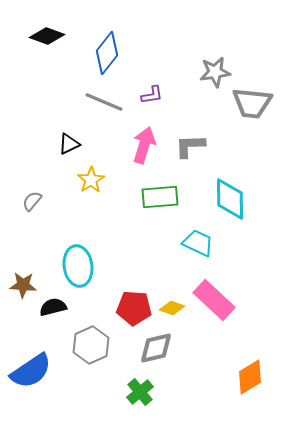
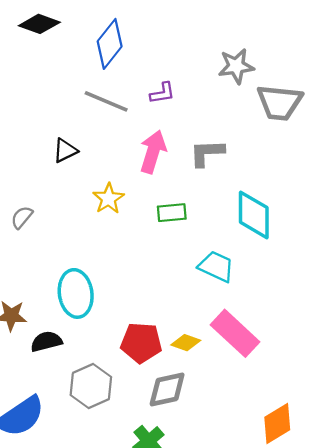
yellow star: (91, 180) -> (108, 199), moved
green rectangle: (160, 197) -> (172, 213), size x0.7

